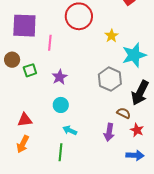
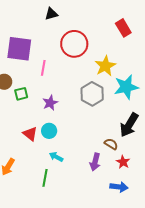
yellow star: (111, 36) -> (105, 66), size x1.5
gray hexagon: (110, 79) -> (92, 94), moved
red triangle: (25, 120) -> (30, 134), moved, turned 42

